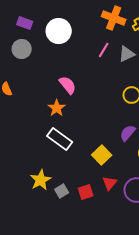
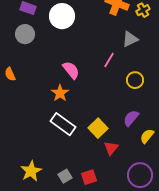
pink line: (104, 50) -> (109, 60), moved
yellow square: (102, 155) -> (98, 128), moved
yellow star: (41, 180) -> (31, 171), moved
red triangle: (110, 183) -> (111, 148), moved

